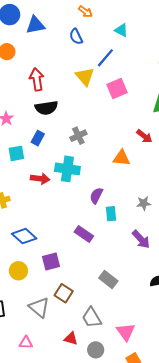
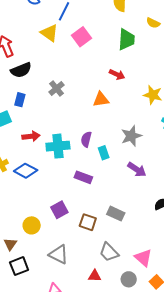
cyan cross: (67, 169) -> (58, 146), moved
gray star: (144, 203) -> (131, 136), size x1.5
blue diamond: (24, 236) -> (26, 171), moved
brown square: (64, 293) -> (88, 222), moved
gray circle: (96, 350) -> (129, 279), moved

